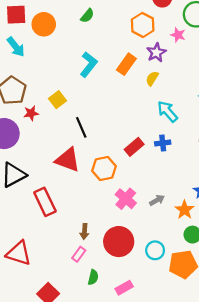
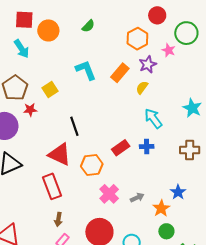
cyan L-shape: (89, 64) -> (86, 70), turned -65
yellow square: (58, 100) -> (50, 89), moved
red rectangle: (45, 202) -> (52, 186), moved
brown arrow: (84, 231) -> (58, 219), moved

